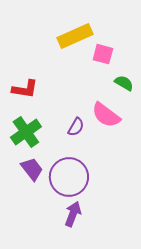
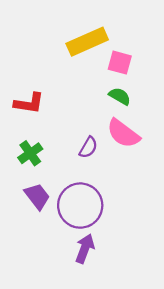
green semicircle: (124, 83) -> (120, 96), moved
green cross: (26, 132) -> (30, 153), size x0.7

